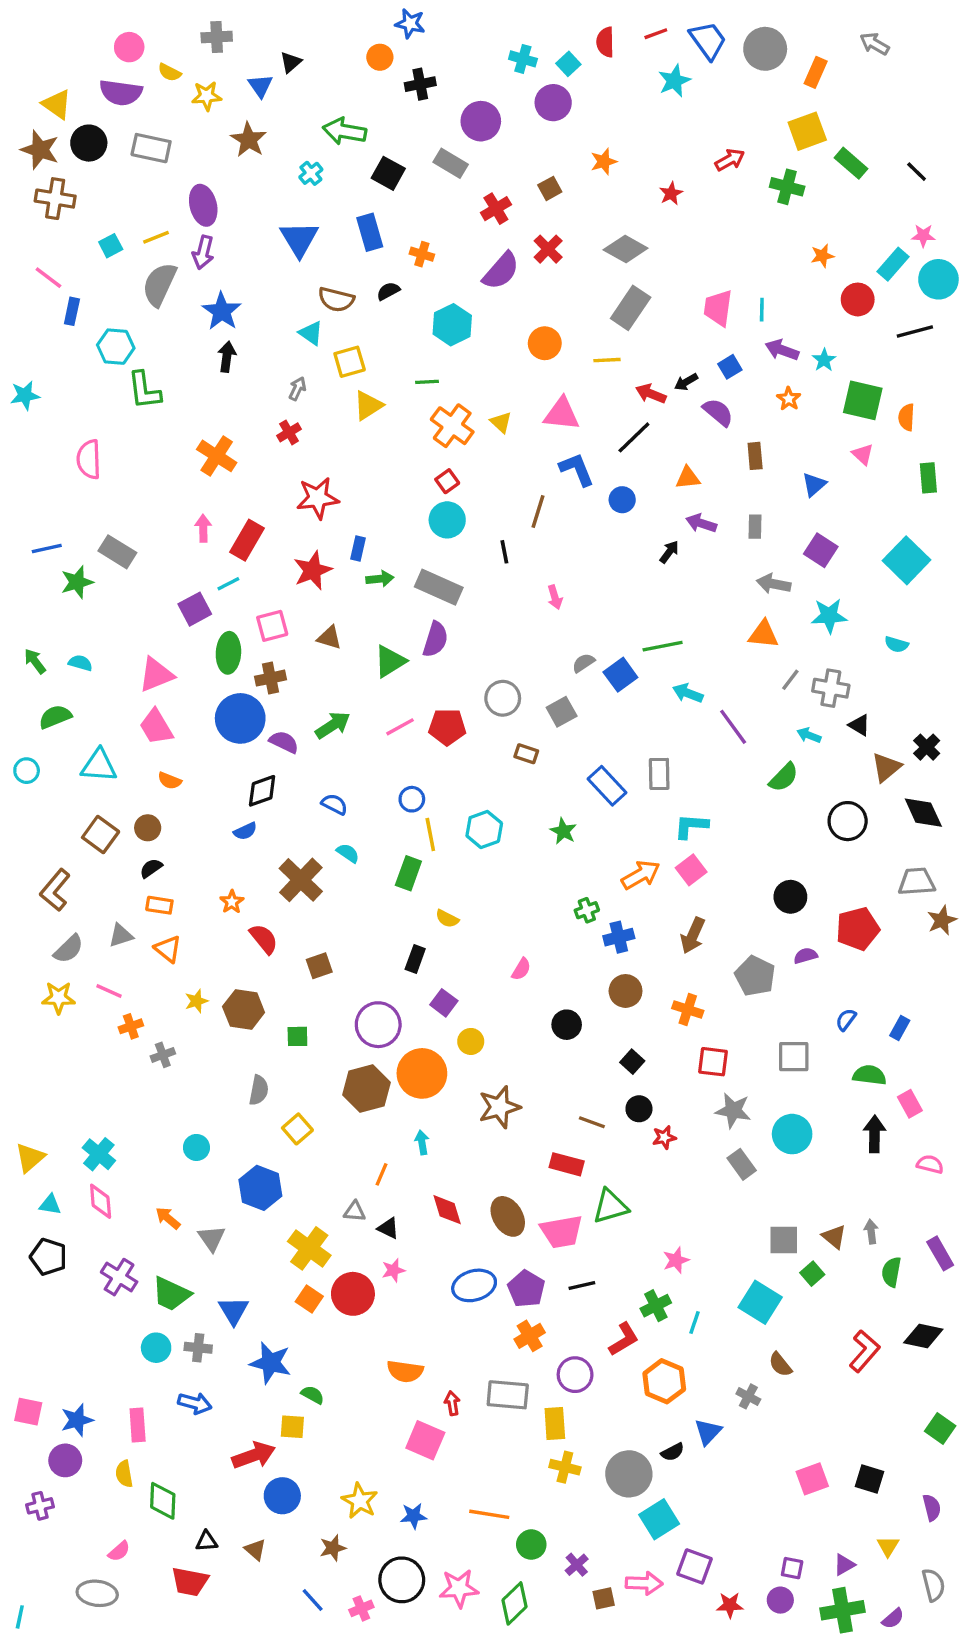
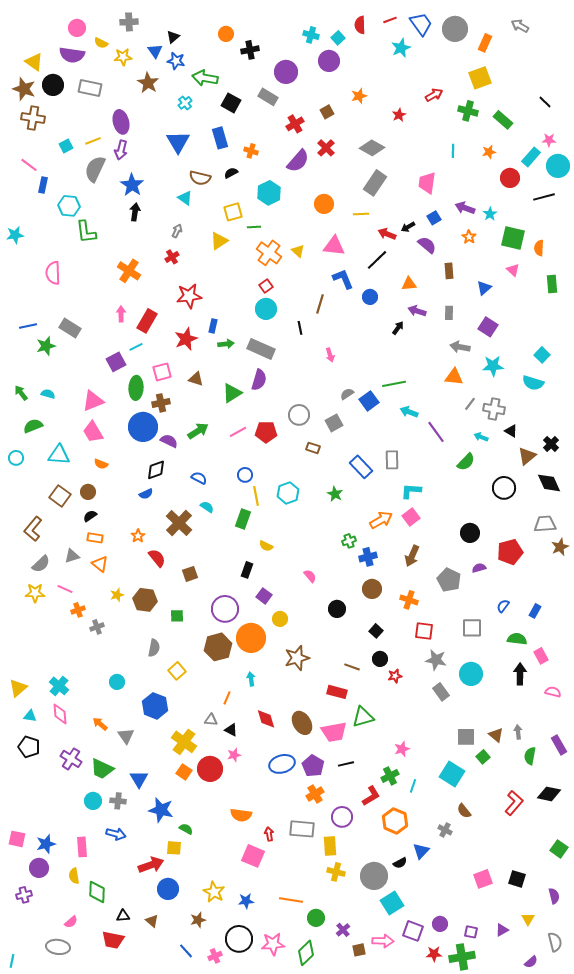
blue star: (410, 24) -> (176, 61), moved
green rectangle: (851, 163) -> (503, 120), moved
cyan line: (762, 310) -> (453, 151), moved
yellow square: (350, 362) -> (233, 212), moved
cyan square: (906, 560) -> (542, 355), moved, size x0.6
cyan semicircle: (896, 644) -> (533, 383), size x1.5
pink semicircle: (521, 969) -> (310, 576), turned -72
purple circle: (780, 1600) -> (440, 924), moved
green cross: (843, 1610) -> (462, 957), moved

